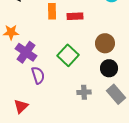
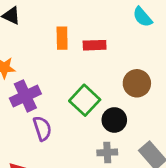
purple cross: (26, 52) -> (25, 96), turned 30
black circle: (109, 68) -> (114, 120), moved

